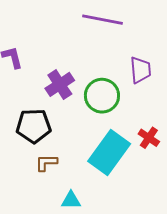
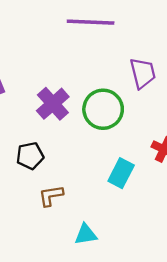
black pentagon: (34, 126) -> (30, 156), size x0.7
cyan rectangle: (109, 153) -> (121, 173), size x0.6

